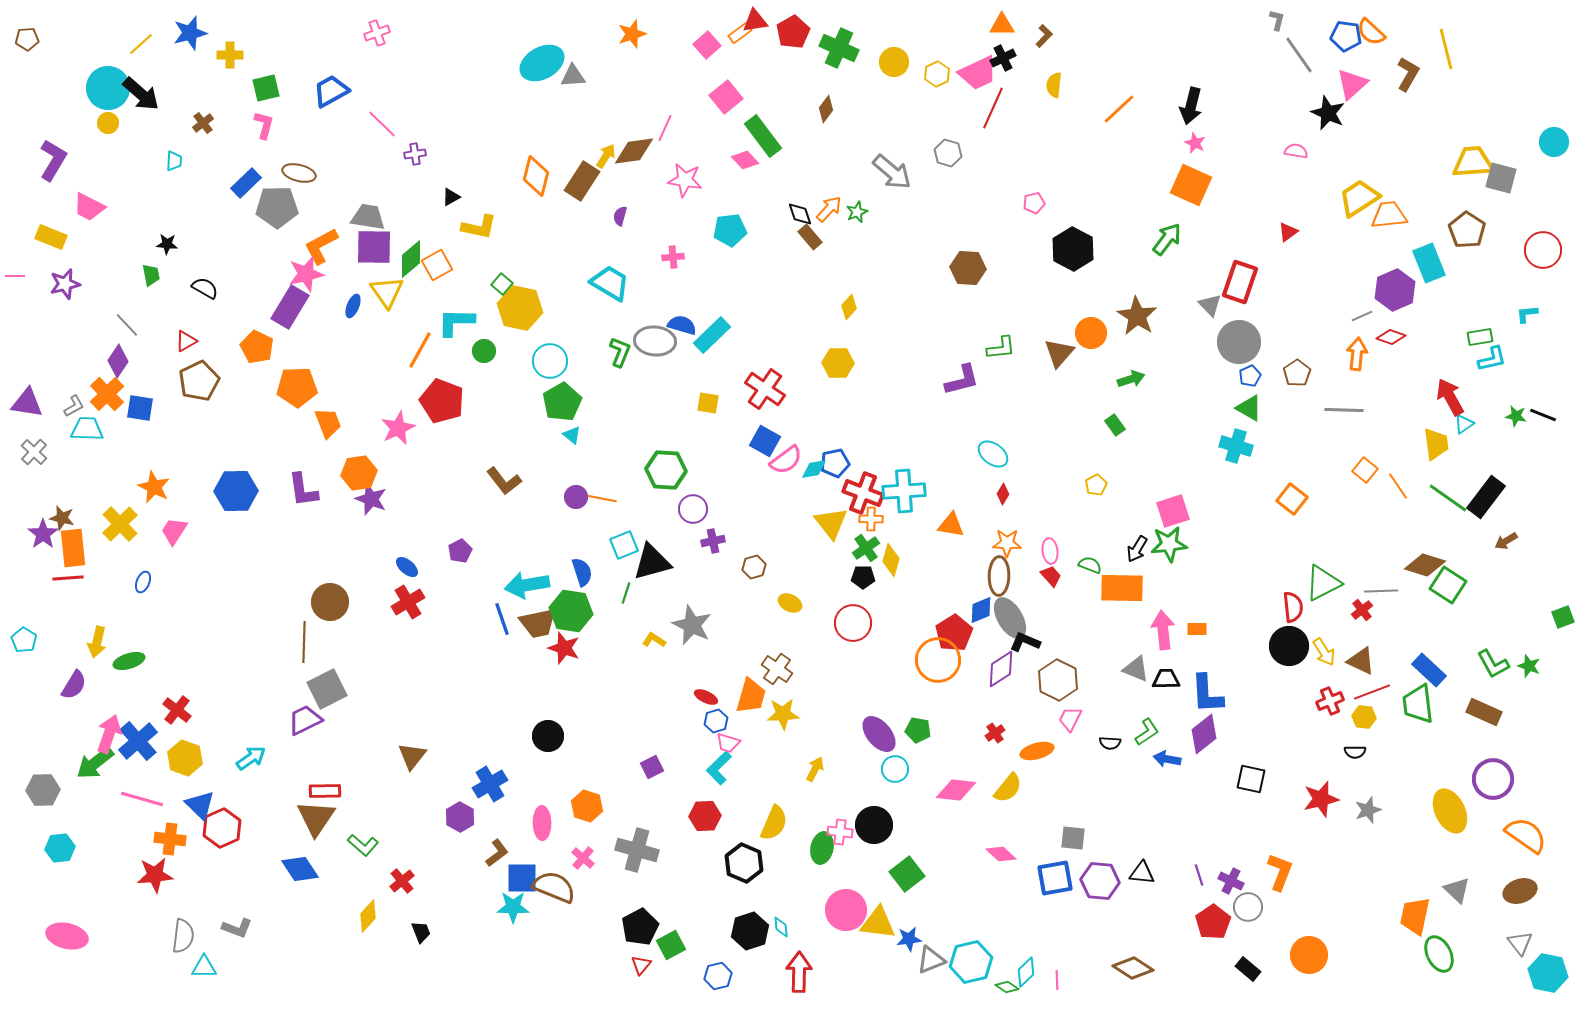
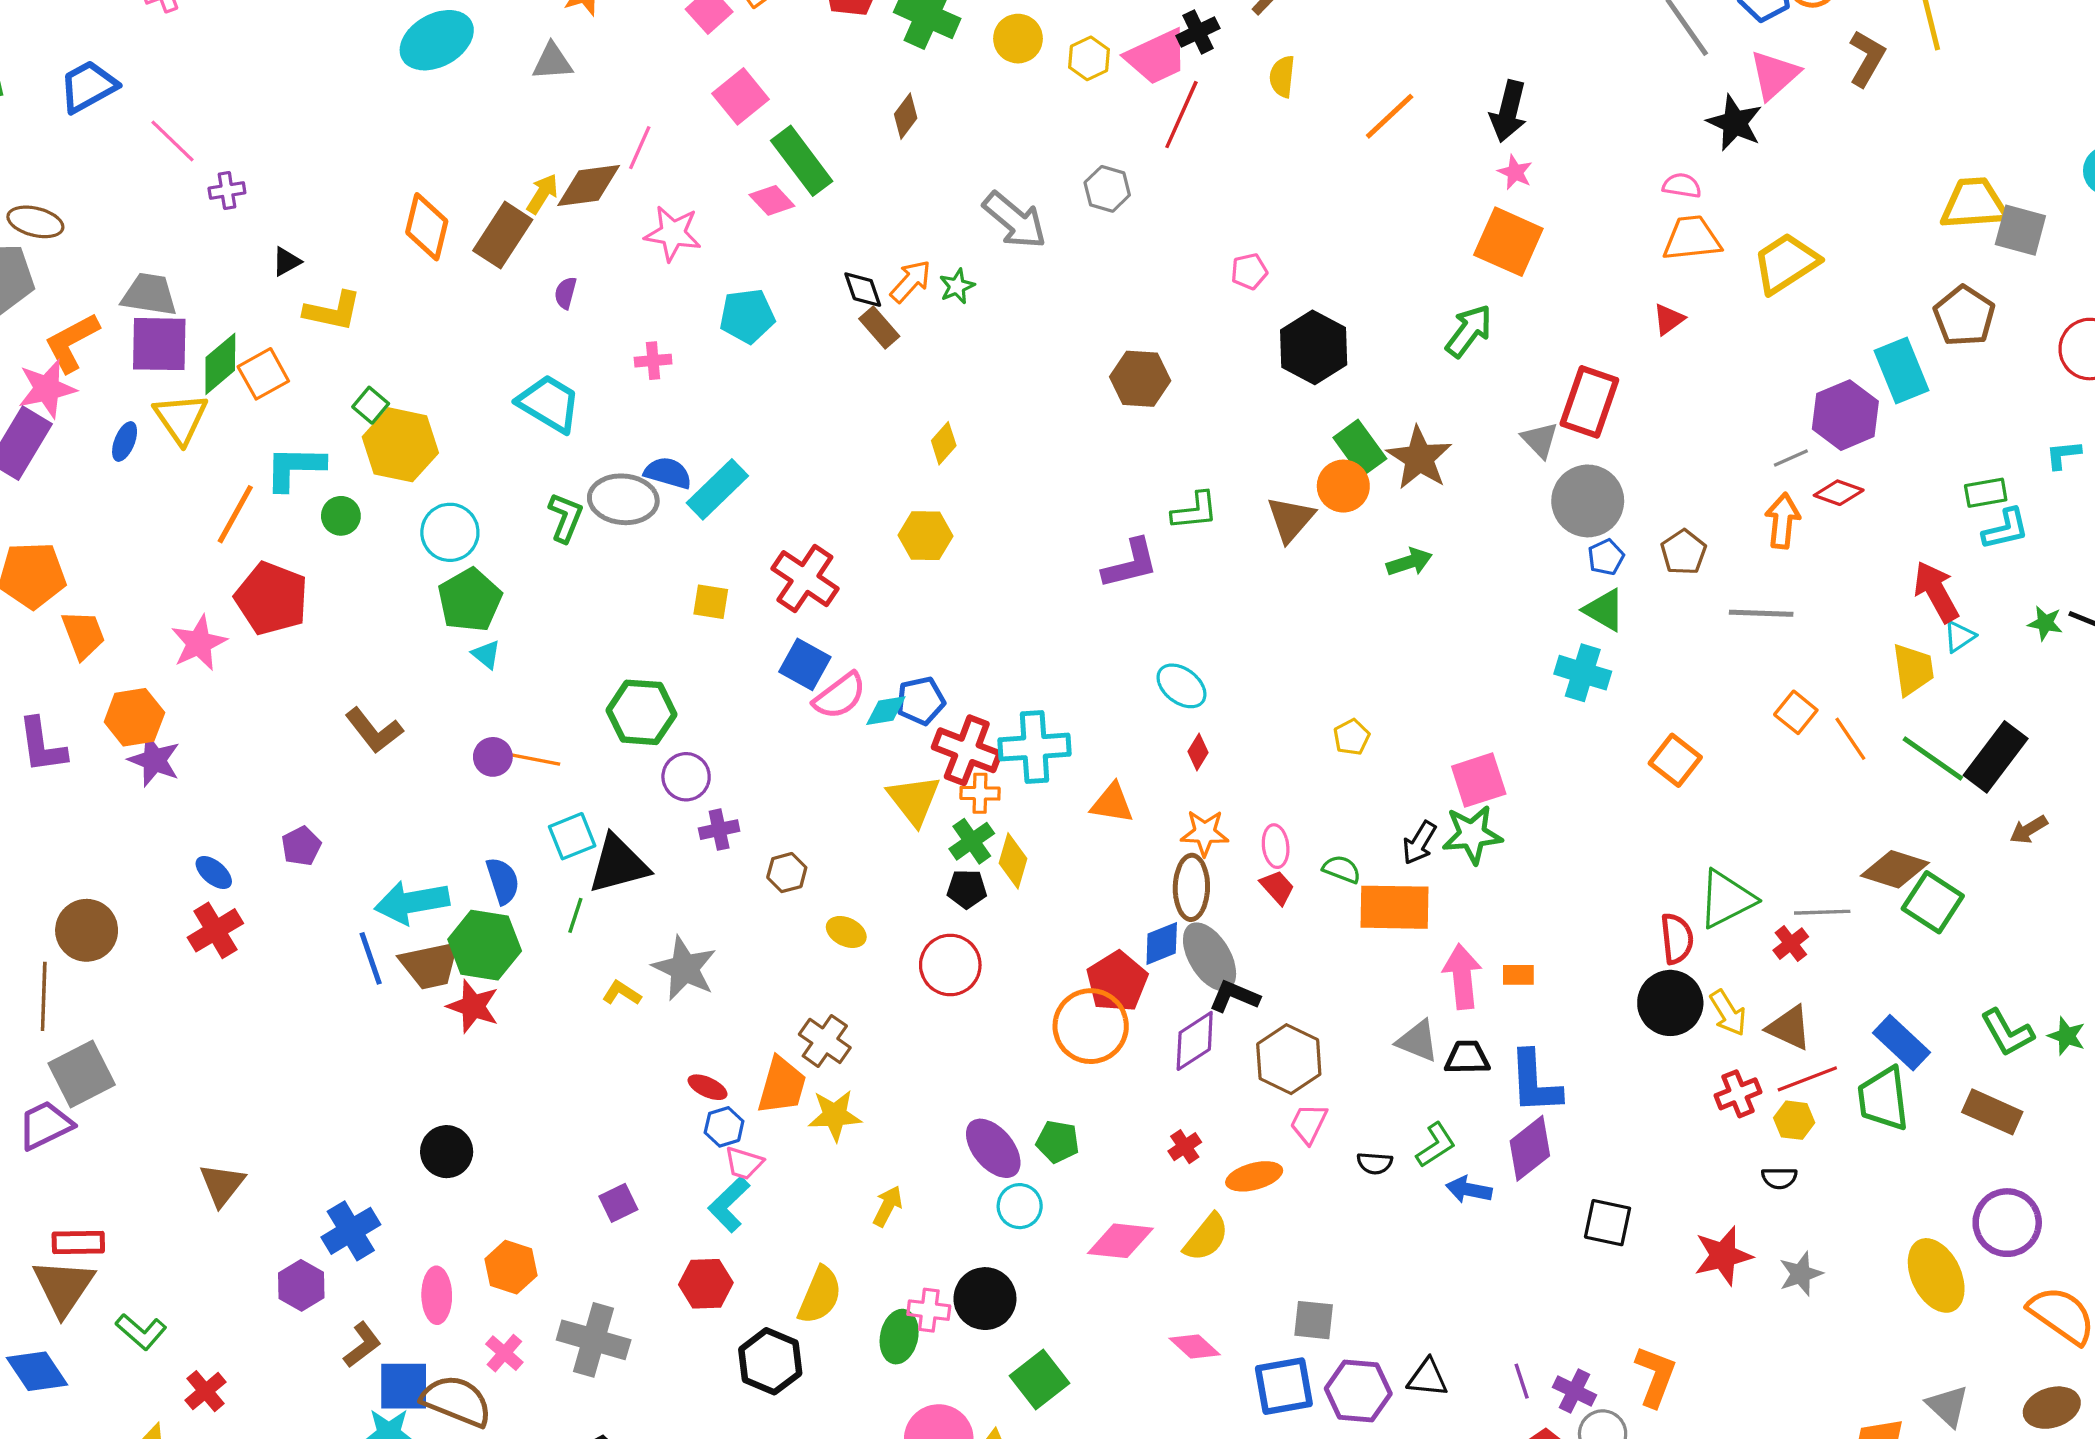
gray triangle: (573, 76) -> (552, 62), moved
orange trapezoid: (1389, 215) -> (1692, 238), moved
green rectangle: (1115, 425) -> (1360, 448), moved, size x1.5

